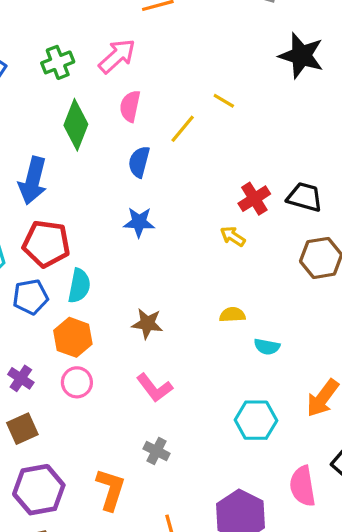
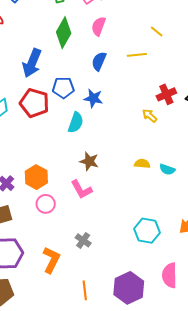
yellow line: (183, 129) -> (137, 55), moved, turned 36
cyan semicircle: (79, 286) -> (76, 123), moved
blue pentagon: (30, 297) -> (63, 88), moved
orange hexagon: (73, 337) -> (36, 177), moved
cyan semicircle: (267, 347) -> (167, 169), moved
pink circle: (77, 382) -> (46, 204), moved
pink L-shape: (154, 388) -> (82, 189), moved

